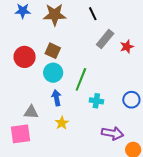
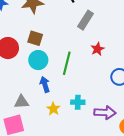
red star: (127, 47) -> (97, 49), moved
cyan cross: (96, 101) -> (78, 102), moved

